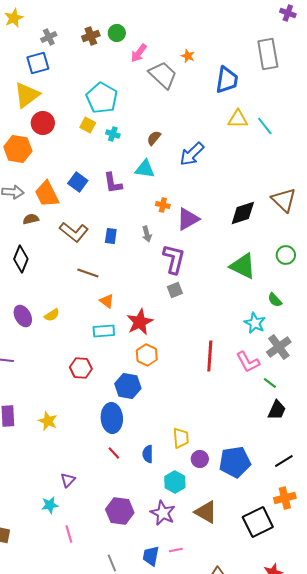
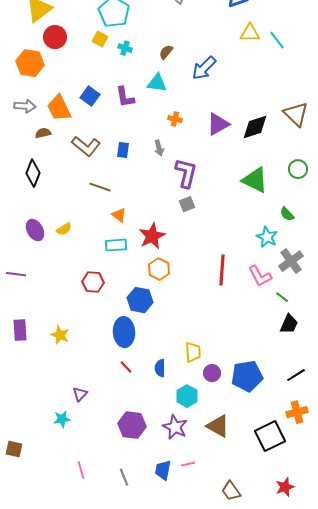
purple triangle: (188, 219) -> (218, 124), moved
pink line: (69, 534) -> (81, 470), moved

